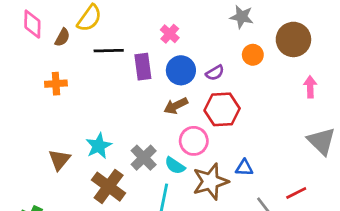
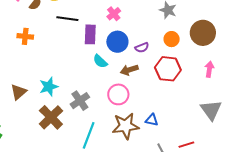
brown arrow: (176, 106) -> (129, 70), moved
red hexagon: (222, 109) -> (168, 69), moved
cyan semicircle: (175, 166) -> (100, 61), moved

